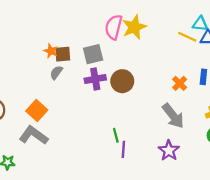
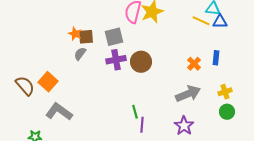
orange square: (37, 110) -> (48, 82), moved
gray arrow: (173, 116) -> (188, 94), turned -75

